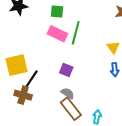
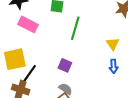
pink rectangle: (57, 34) -> (28, 24), moved

